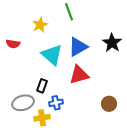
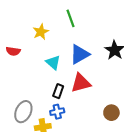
cyan triangle: (52, 55) -> (53, 62), size x0.7
black rectangle: (42, 86) -> (58, 91), moved
gray ellipse: (23, 103) -> (23, 112), turned -50

